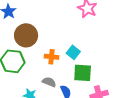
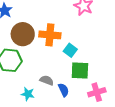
orange cross: (51, 57) -> (50, 35), moved, size x1.5

